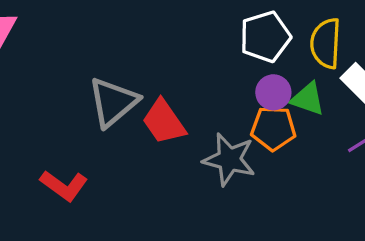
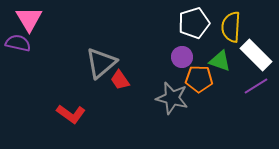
purple circle: (273, 92) -> (182, 57), moved
red trapezoid: (164, 122) -> (120, 80), moved, size x0.7

